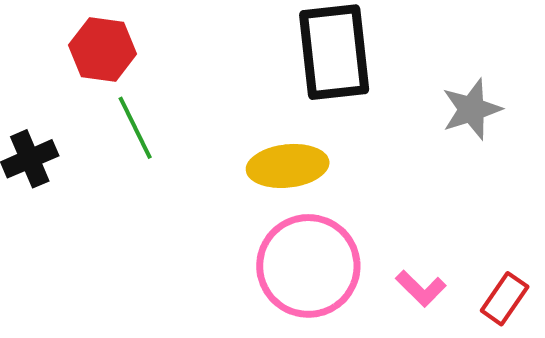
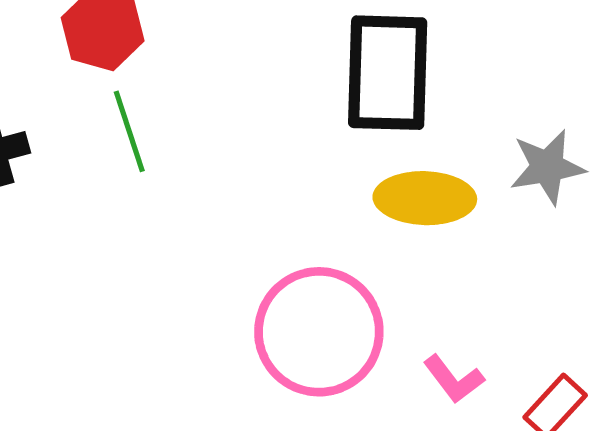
yellow ellipse: (288, 166) -> (425, 198), moved

